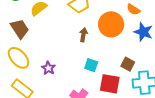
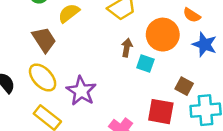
cyan square: (91, 65) -> (145, 64), moved
purple star: (48, 68) -> (81, 91), size x1.6

